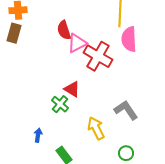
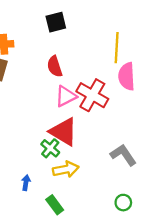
pink triangle: (77, 43) -> (66, 96), moved
red triangle: (72, 89) -> (64, 132), size x1.6
yellow arrow: (96, 128) -> (66, 169), moved, turned 105

